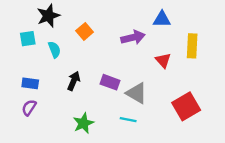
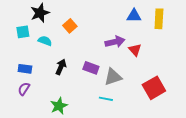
purple arrow: (133, 37) -> (115, 42), moved
yellow rectangle: (192, 46) -> (159, 19), moved
cyan semicircle: (54, 50) -> (45, 41), turned -48
gray triangle: (137, 93) -> (113, 77), turned -48
green star: (83, 123) -> (59, 106), moved

